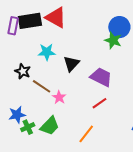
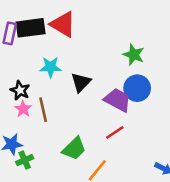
blue circle: (119, 27) -> (137, 88), moved
brown line: (42, 86) -> (43, 110), turned 42
pink star: (59, 97) -> (23, 109), moved
green trapezoid: (50, 126) -> (74, 149), moved

